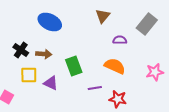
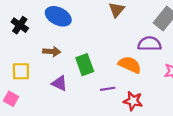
purple semicircle: (120, 40) -> (150, 44), moved, size x1.5
black cross: (21, 50) -> (20, 25), moved
yellow square: (29, 75) -> (21, 71), moved

